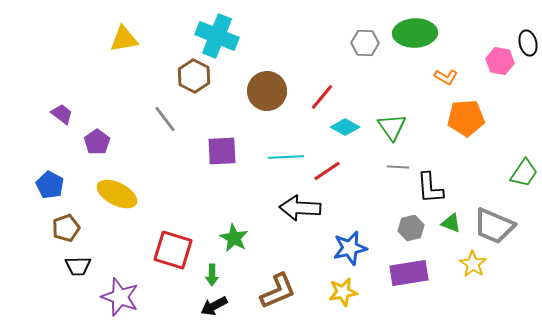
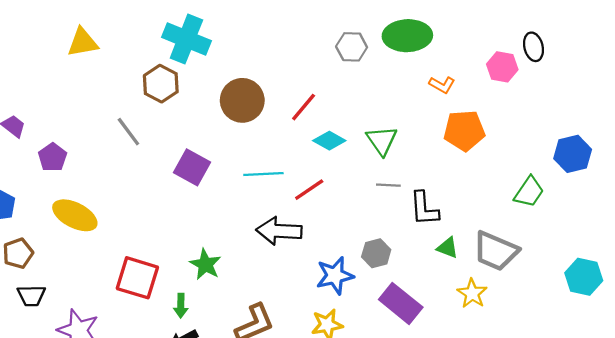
purple square: (222, 151) -> (192, 167), turned 32
gray hexagon: (411, 228) -> (376, 253), moved
purple rectangle: (409, 273) -> (401, 303), turned 48

